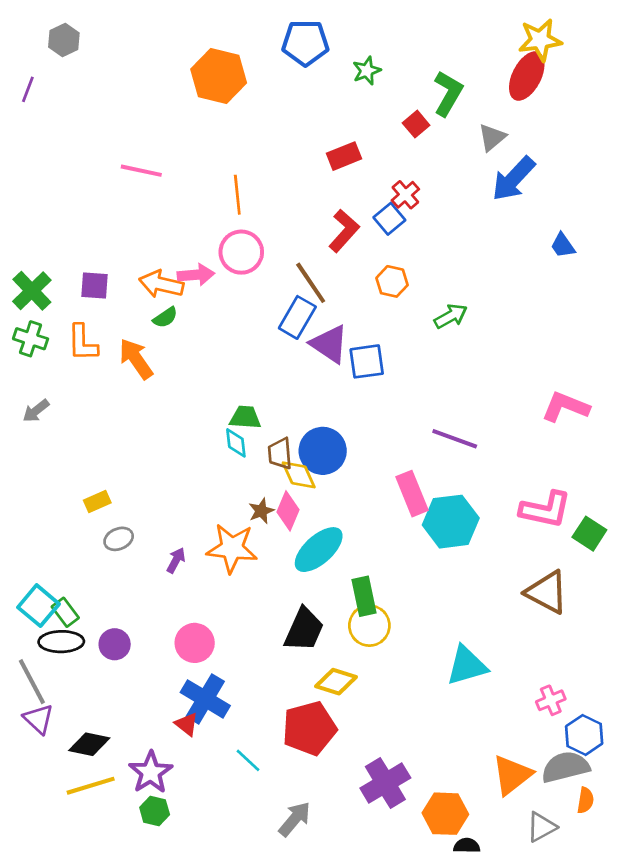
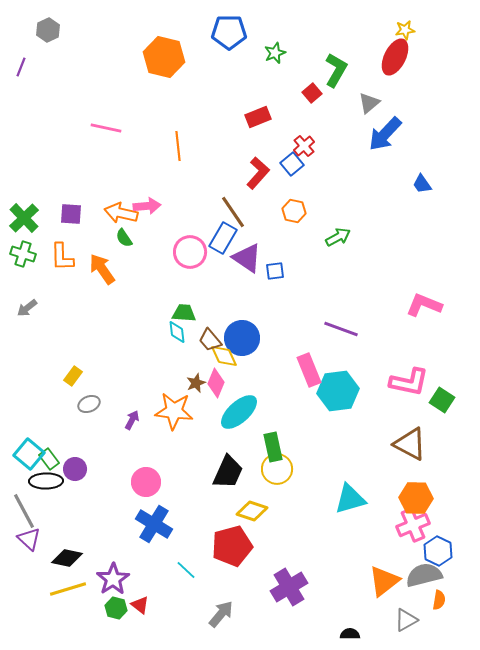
yellow star: (540, 40) -> (405, 30), size x0.6
pink circle: (241, 252) -> (190, 252), moved
green semicircle: (165, 317) -> (124, 238), turned 90
blue square: (367, 361) -> (275, 271), size x0.7
brown trapezoid: (280, 454) -> (210, 340), turned -35
yellow rectangle: (97, 502) -> (73, 376), turned -30
purple circle: (115, 644) -> (75, 469), moved
pink cross: (551, 700) -> (413, 525), size x1.5
red triangle: (187, 724) -> (140, 605), moved
orange hexagon: (445, 814) -> (416, 498), moved

